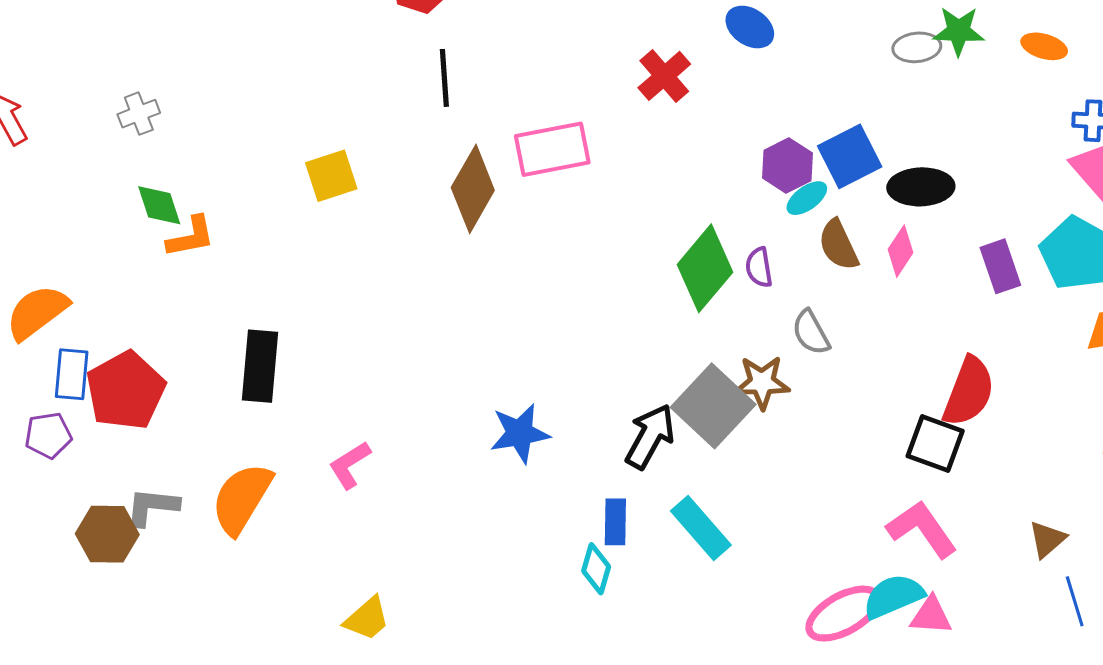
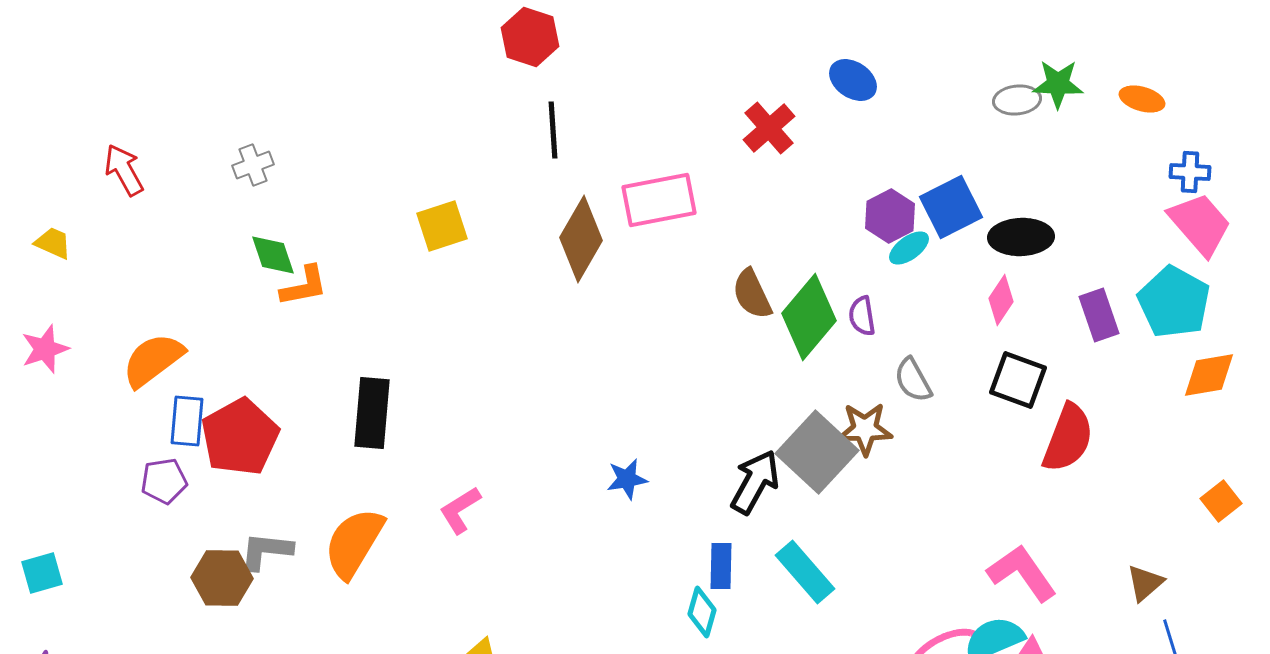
brown semicircle: (838, 245) -> (752, 294), moved
blue star: (520, 433) -> (627, 479), size x0.7
black square: (935, 444) -> (1018, 380), moved

